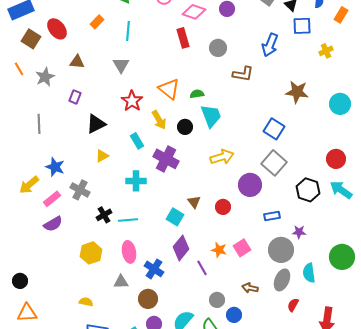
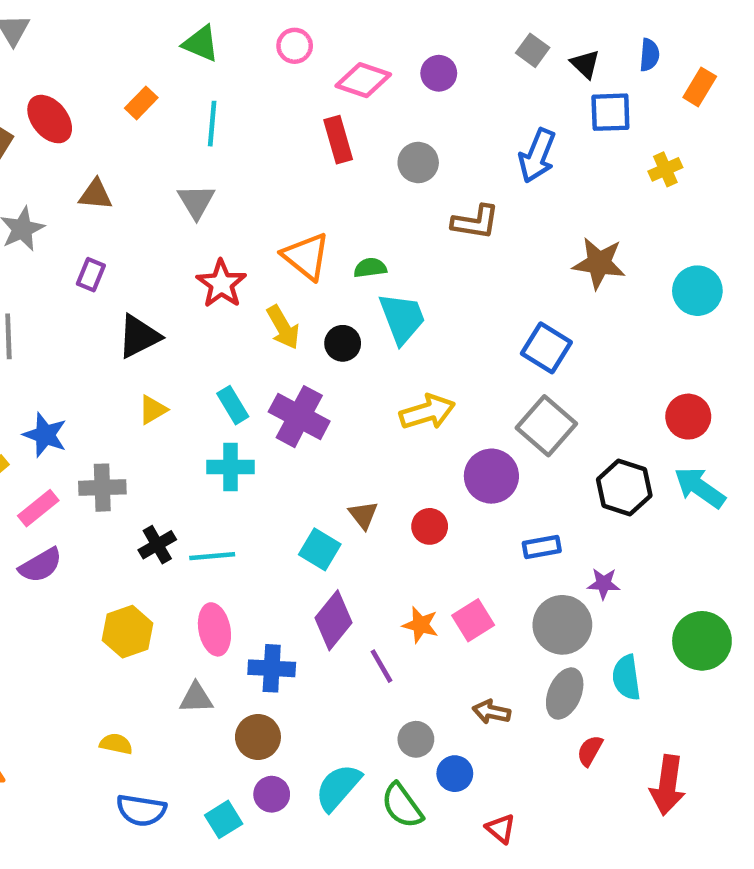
cyan rectangle: (137, 141) -> (233, 405), moved
gray cross: (80, 190) -> (102, 488), turned -30
blue cross: (154, 269) -> (272, 668), turned -30

